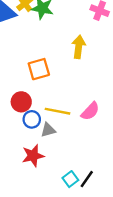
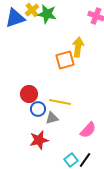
orange square: (39, 69) -> (65, 60), moved
pink semicircle: (90, 111) -> (88, 130), moved

